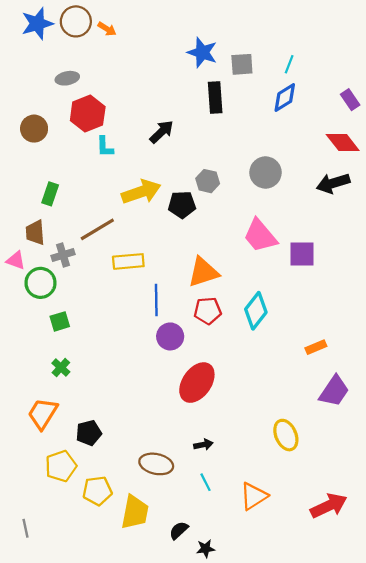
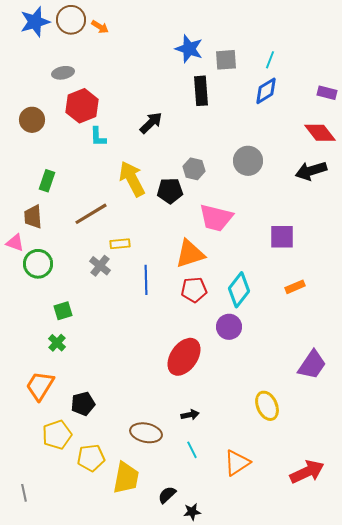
purple rectangle: (350, 100) -> (327, 93), turned -42
yellow arrow: (141, 192) -> (132, 179), turned -99
pink trapezoid: (260, 236) -> (216, 218), moved, turned -36
gray cross: (63, 255) -> (100, 266), moved, turned -35
yellow rectangle: (128, 261) -> (120, 244), size x0.7
green square: (60, 321) -> (63, 311), moved
purple circle: (170, 336) -> (229, 327), moved
orange rectangle: (316, 347) -> (295, 287), moved

